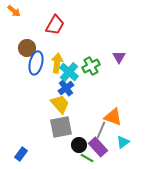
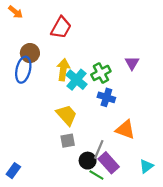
blue ellipse: (36, 63) -> (23, 70), moved
blue cross: (66, 88) -> (106, 97), moved, turned -35
gray square: (61, 127) -> (68, 141), size x0.6
gray line: (101, 130) -> (99, 149), moved
cyan triangle: (123, 142) -> (146, 166), moved
blue rectangle: (21, 154) -> (13, 171), moved

